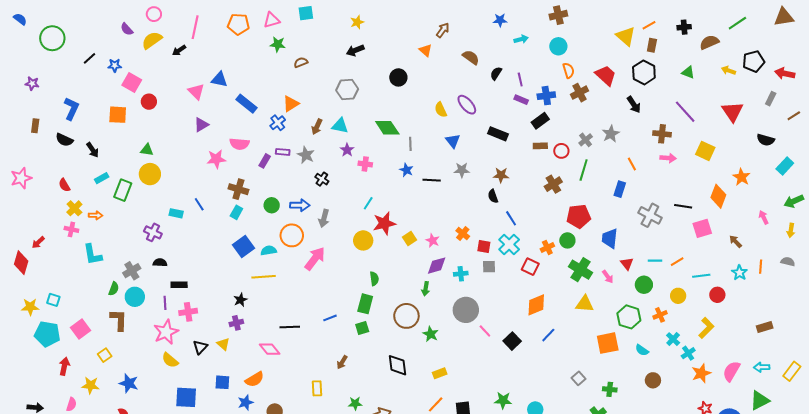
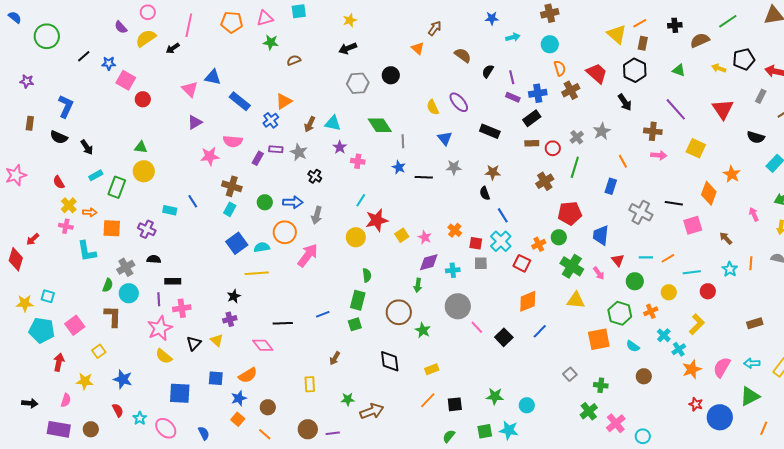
gray hexagon: (347, 90) -> (358, 83), moved
orange square: (118, 115) -> (112, 228), moved

